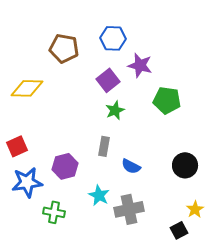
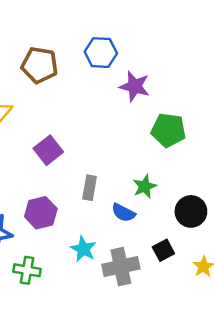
purple square: (108, 80) -> (48, 150), moved
green star: (115, 110) -> (145, 186), moved
black square: (179, 230) -> (163, 250), moved

